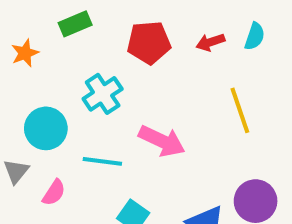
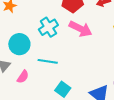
pink arrow: (162, 141) -> (81, 29), moved

